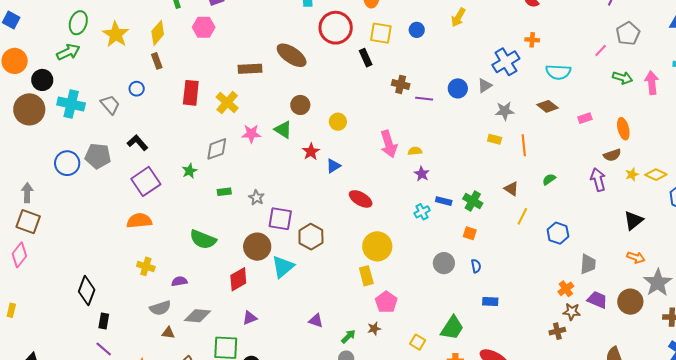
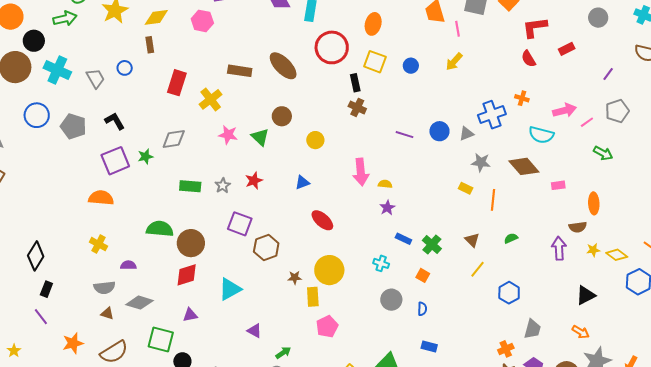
yellow diamond: (158, 33) -> (156, 17), turned 30
pink arrow: (652, 83) -> (565, 110), moved, turned 70
brown cross: (401, 84) -> (357, 107), moved
brown diamond: (547, 106) -> (524, 166), size x1.4
gray diamond: (217, 149) -> (174, 139), moved
red star: (311, 152) -> (254, 181), moved
blue circle: (67, 163) -> (37, 115), moved
green star: (190, 171) -> (145, 157), moved
green rectangle: (224, 192) -> (190, 186), size x1.5
gray star: (256, 198) -> (223, 186), moved
cyan cross: (422, 212) -> (381, 263), moved, turned 35
green semicircle: (203, 239) -> (160, 229), turned 152
brown circle: (257, 247) -> (191, 243), moved
cyan triangle: (283, 267) -> (230, 289), moved
brown star: (374, 329) -> (295, 278), moved

